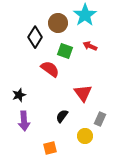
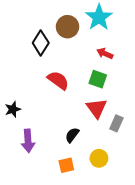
green square: (65, 51) -> (98, 79), moved
black star: (19, 95) -> (13, 109), moved
gray rectangle: (100, 119) -> (116, 123), moved
orange square: (50, 148) -> (66, 165), moved

